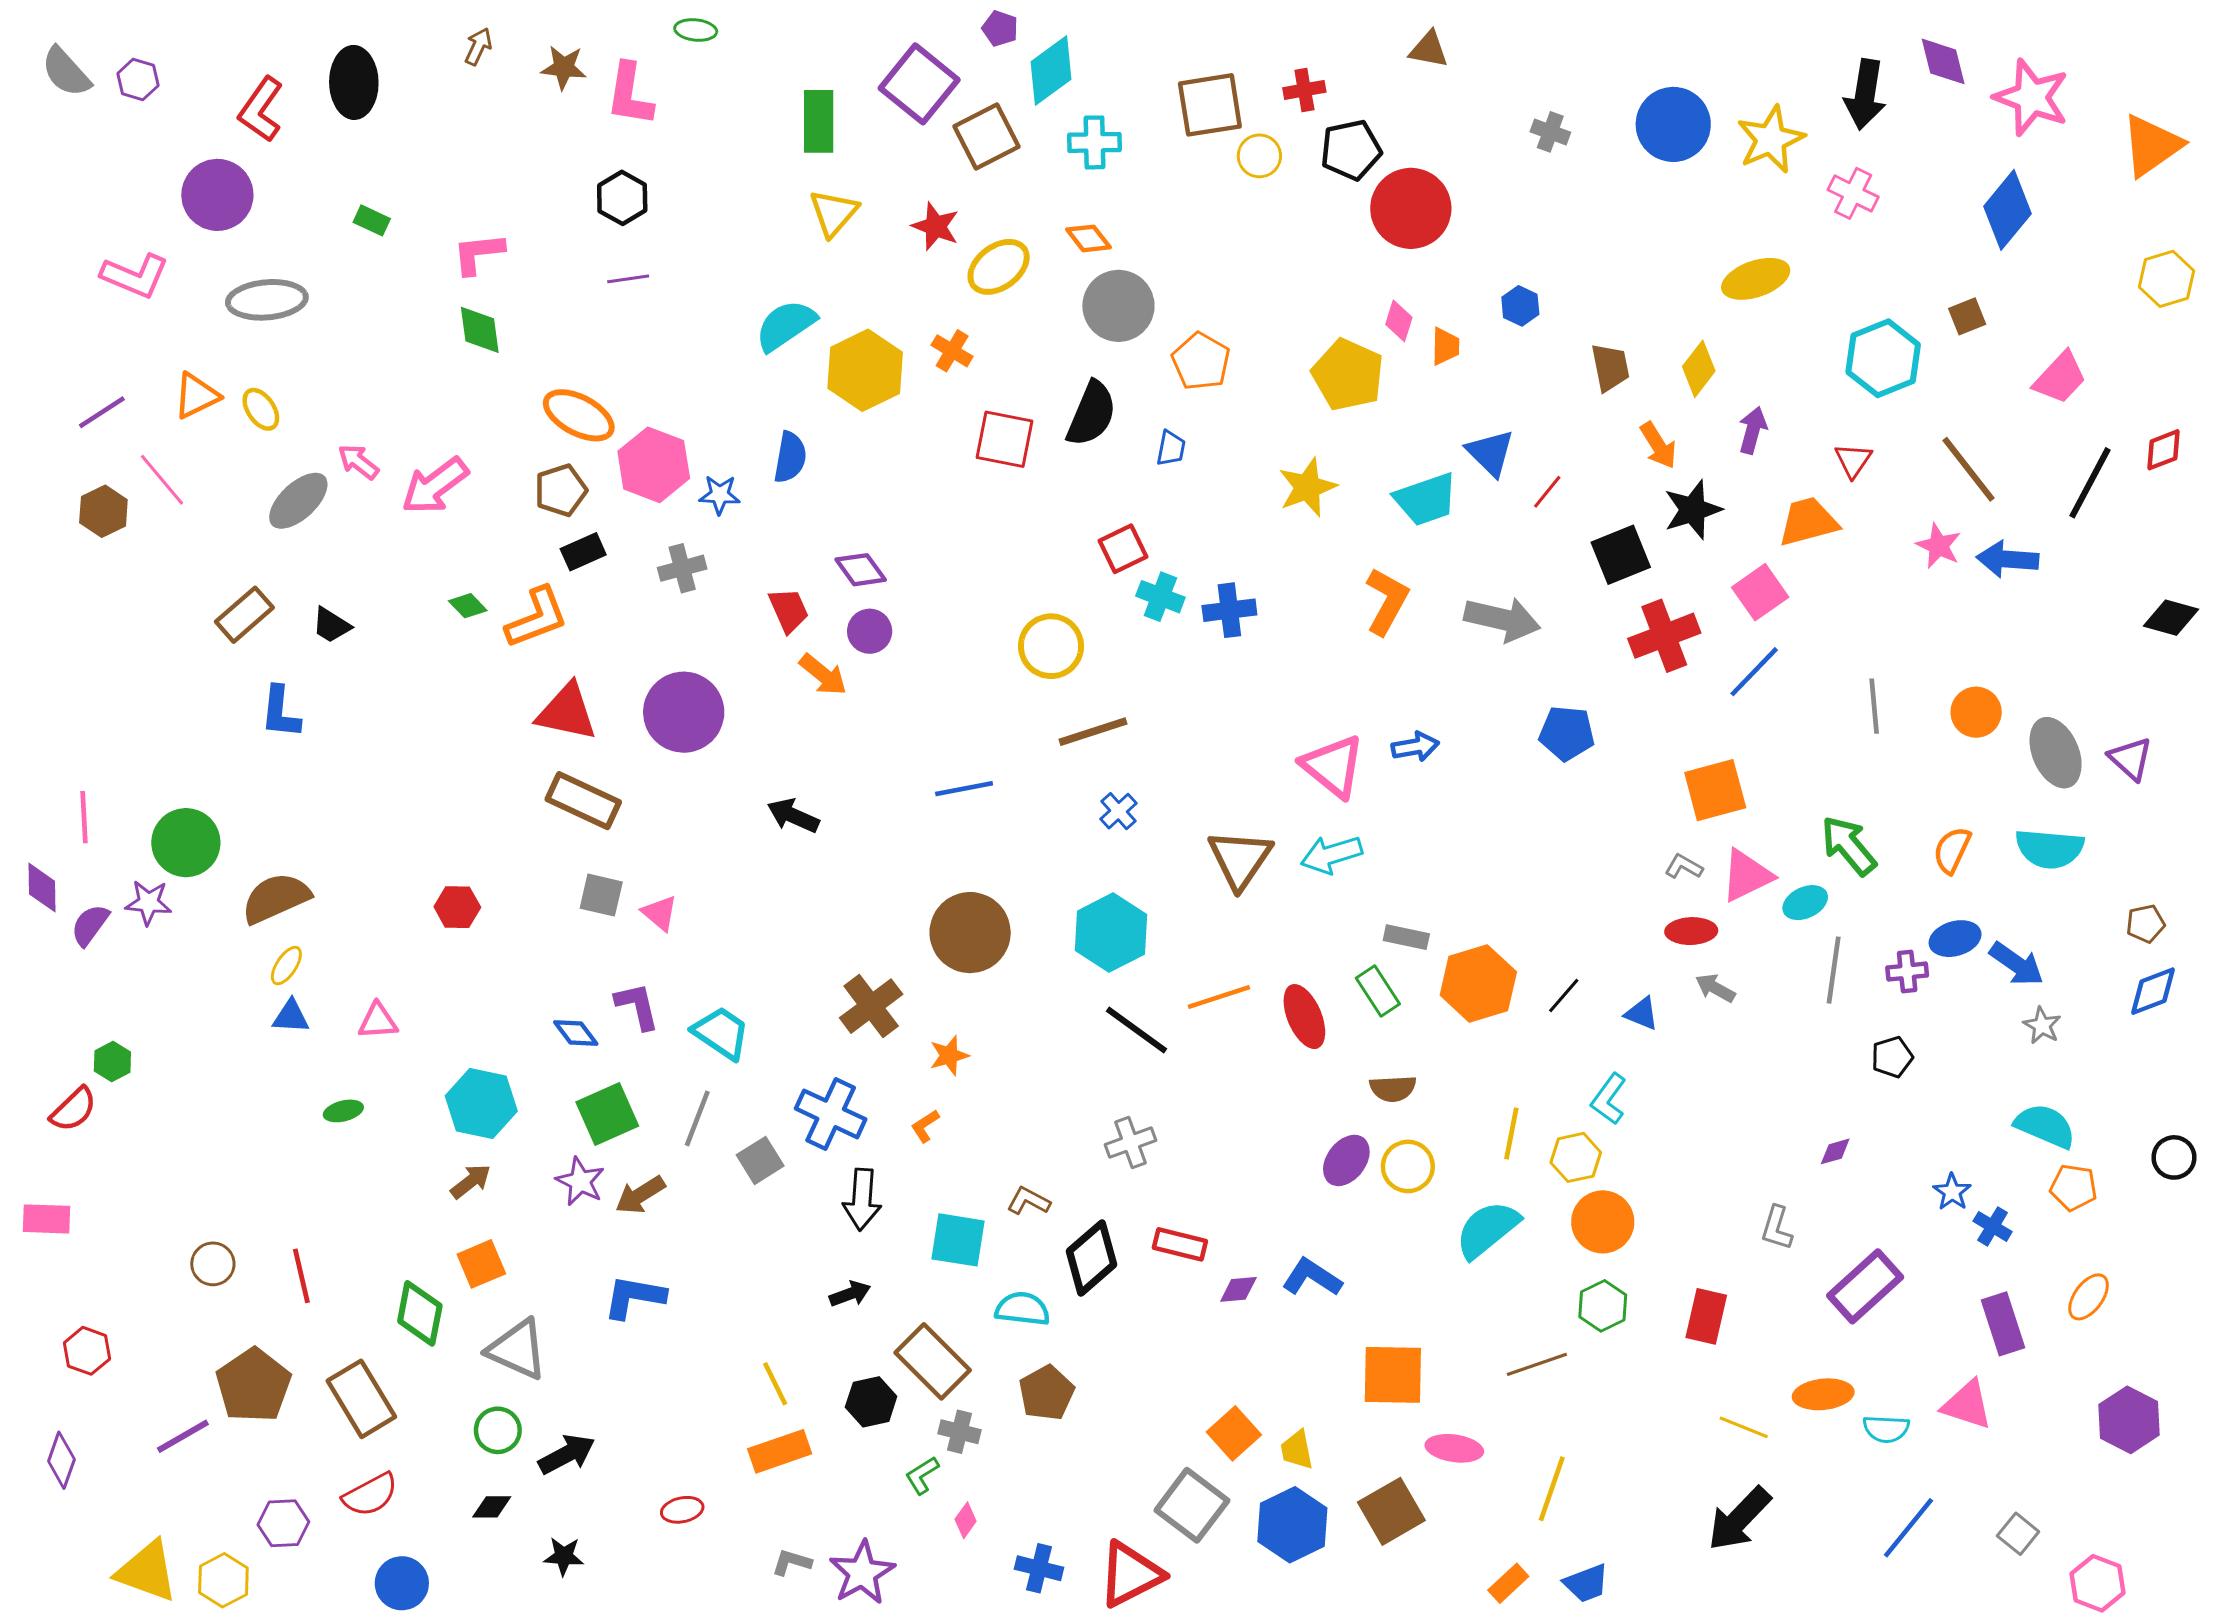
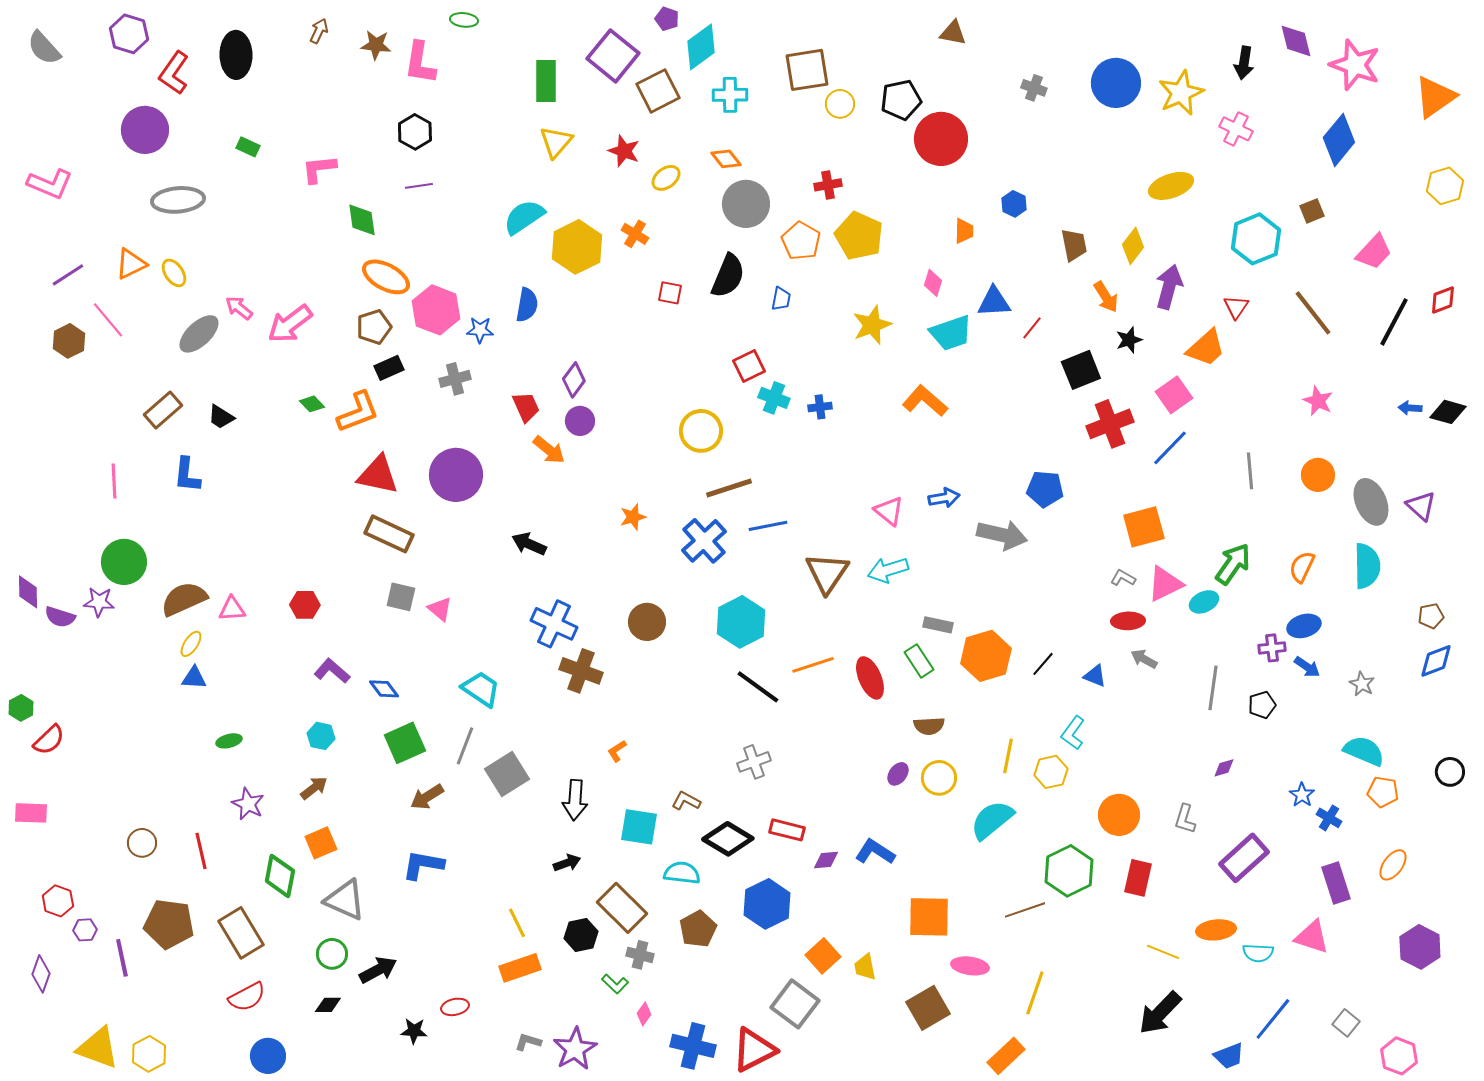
purple hexagon: (138, 79) -> (129, 34), moved, size x1.4
red cross: (1304, 90) -> (828, 185), moved
black arrow: (1865, 94) -> (1244, 63), size x0.7
yellow ellipse: (999, 267) -> (666, 178), size x0.7
pink L-shape: (135, 276) -> (50, 184), moved
pink diamond: (1399, 321) -> (933, 283), moved
green diamond: (480, 330) -> (362, 220), moved
yellow pentagon: (1348, 375) -> (859, 236), moved
purple arrow: (1753, 430) -> (1169, 287), size x1.4
red square: (1005, 439) -> (670, 293), size x0.6
blue triangle: (1490, 453) -> (994, 302), turned -48
black star: (1693, 510) -> (1129, 340), size x0.7
orange trapezoid: (1808, 522) -> (1206, 348), turned 153
pink star: (1939, 546) -> (1318, 401), moved
blue arrow: (2008, 559) -> (1410, 408), moved, size x0.6
purple diamond: (861, 570) -> (574, 380), turned 72
orange L-shape: (1387, 601) -> (925, 401), turned -78
blue cross: (1229, 610) -> (820, 407), size x0.7
gray arrow: (1502, 619) -> (1002, 535), moved
pink triangle: (1333, 766) -> (889, 511), size x0.7
blue line: (964, 789) -> (768, 526), moved
blue cross: (1118, 811) -> (704, 541), moved, size x1.8
pink line: (84, 817) -> (114, 481), moved
green arrow: (1849, 846) -> (1233, 564), turned 75
cyan semicircle: (2050, 849) -> (1367, 566), turned -96
purple semicircle: (90, 925) -> (60, 617), turned -108
brown circle: (970, 933) -> (647, 622), size x0.7
blue arrow: (2017, 964) -> (1307, 667), moved, size x0.7
gray line: (1834, 970) -> (1213, 688), moved
purple L-shape: (637, 1006) -> (332, 671), moved, turned -36
brown cross: (871, 1006) -> (581, 671), turned -33
pink triangle: (378, 1021) -> (232, 609), moved
orange star: (949, 1056) -> (633, 517), moved
green hexagon: (112, 1061) -> (21, 708), moved
cyan hexagon: (481, 1103) -> (321, 736), size x0.6
blue cross: (831, 1114) -> (554, 624), moved
gray square: (760, 1160) -> (507, 774), size x1.4
purple ellipse: (1346, 1160) -> (898, 774), size x0.7
purple star: (580, 1181) -> (248, 804), moved
orange circle: (1603, 1222) -> (1119, 815), moved
black diamond: (1091, 1258) -> (728, 839), turned 72
green hexagon: (1603, 1306) -> (1069, 871), size x1.5
brown pentagon: (253, 1385) -> (169, 924), turned -30
purple line: (183, 1436) -> (122, 958), turned -72
green L-shape: (922, 1475) -> (615, 984), turned -104
purple hexagon: (283, 1523) -> (85, 930), moved, size x0.7
blue hexagon: (1292, 1525) -> (767, 904), moved
black star: (564, 1556) -> (414, 1031), moved
blue cross: (1039, 1568) -> (693, 1046), size x1.4
orange rectangle: (1508, 1583) -> (1006, 1056), size x1.4
blue trapezoid: (1586, 1583) -> (1229, 1056), moved

